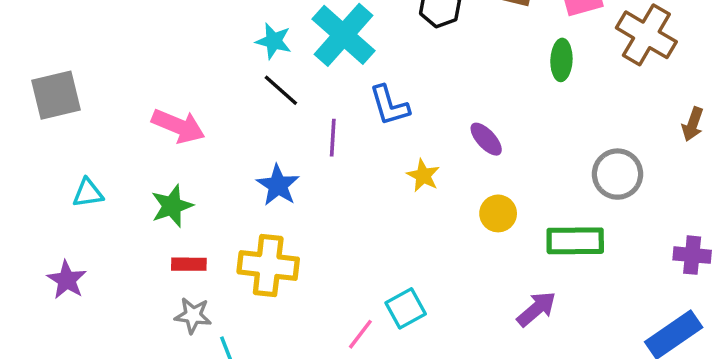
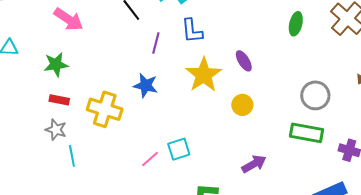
yellow star: (423, 176) -> (204, 75), size x1.8
blue star: (278, 185) -> (146, 85), moved, turned -30
green rectangle: (575, 241) -> (306, 133), moved

